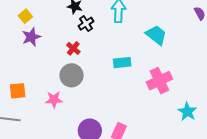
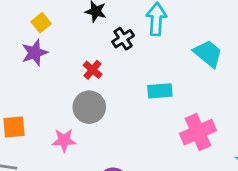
yellow square: (25, 16) -> (41, 23), moved
black cross: (86, 24) -> (123, 39), moved
pink cross: (159, 81) -> (198, 132), moved

